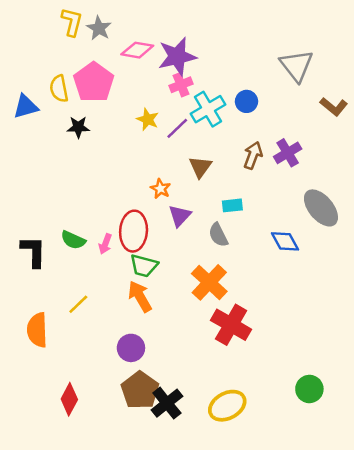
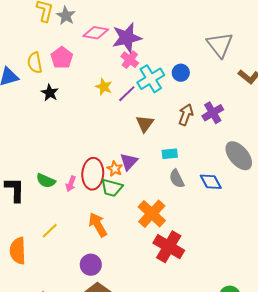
pink pentagon: (94, 82) -> (62, 58), size x0.7
pink cross: (181, 85) -> (130, 60), turned -30
black star: (78, 127) -> (50, 93), turned 30
orange star: (160, 189) -> (115, 169), moved
gray semicircle: (218, 235) -> (177, 179), moved
green trapezoid: (144, 266) -> (112, 188), moved

